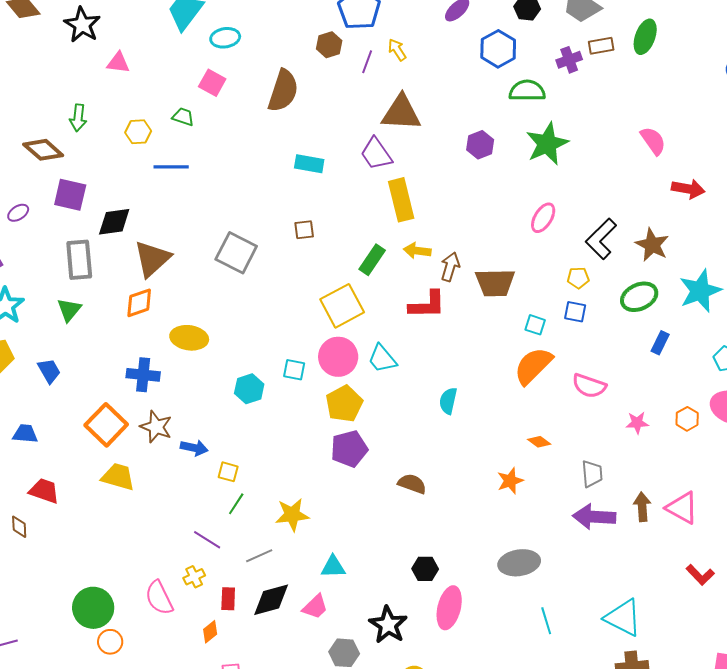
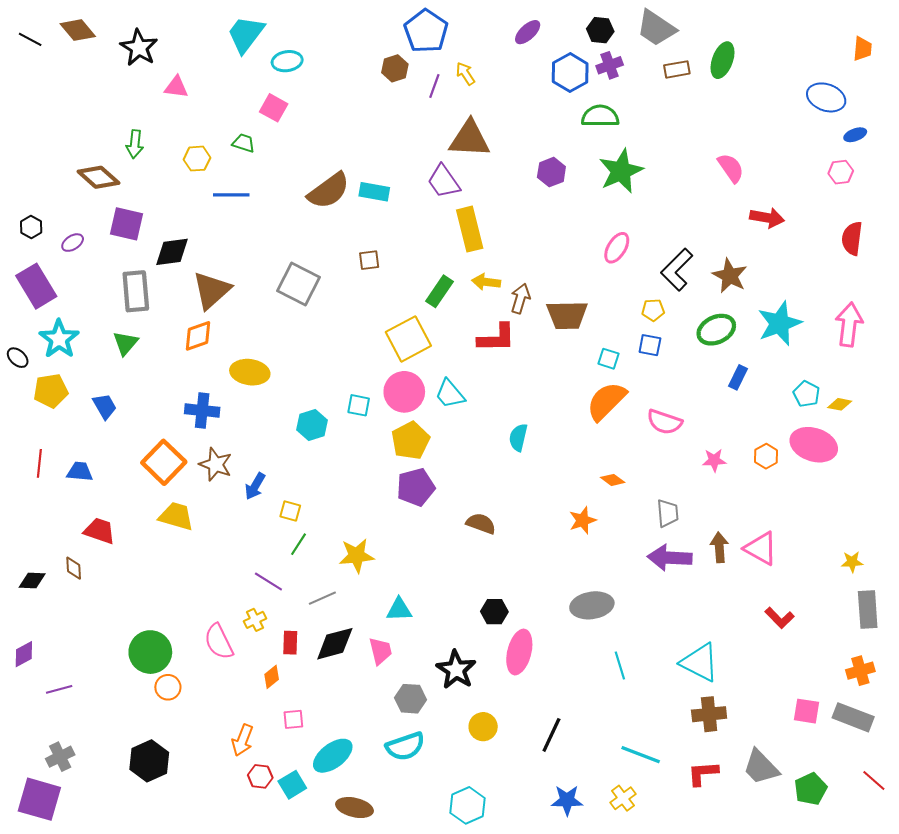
purple cross: (569, 60) -> (610, 65), moved
brown semicircle: (283, 91) -> (329, 191), moved, turned 36
blue arrow: (194, 448) -> (255, 486), turned 108
pink trapezoid: (315, 607) -> (380, 651), turned -60

